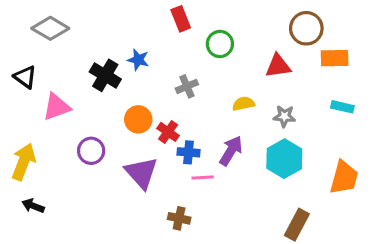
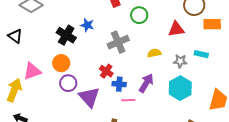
gray cross: (187, 86) -> (118, 42), size x1.5
pink triangle: (57, 107) -> (32, 71), moved
cyan rectangle: (342, 107) -> (201, 54), moved
orange circle: (138, 119) -> (61, 63), moved
purple circle: (91, 151) -> (68, 83), moved

